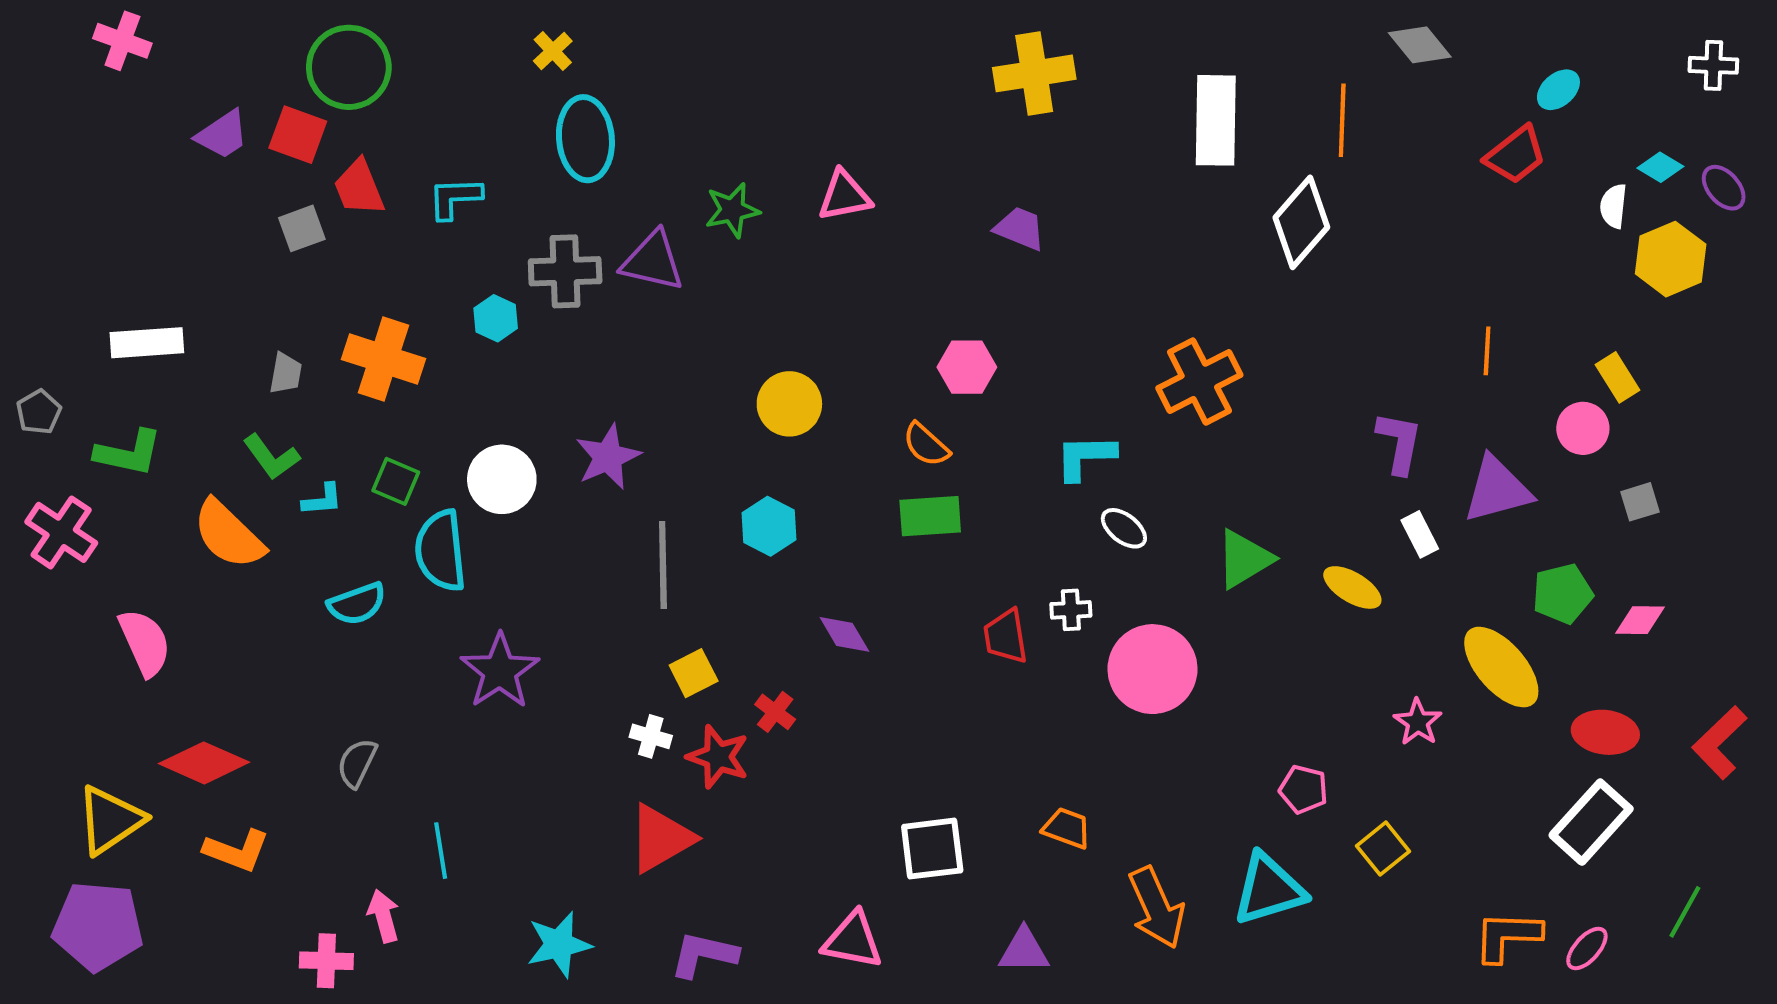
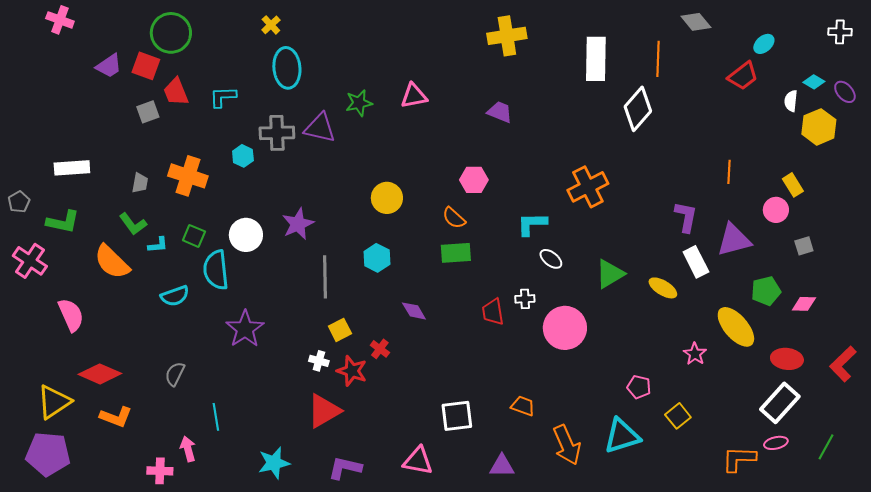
white rectangle: (1420, 534) -> (696, 262), size x1.4
pink ellipse: (1587, 949) -> (776, 443), moved, turned 35

